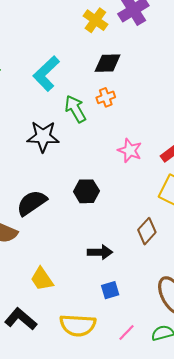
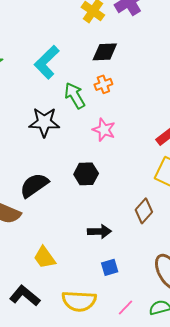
pink star: (130, 150) -> (104, 130), moved

